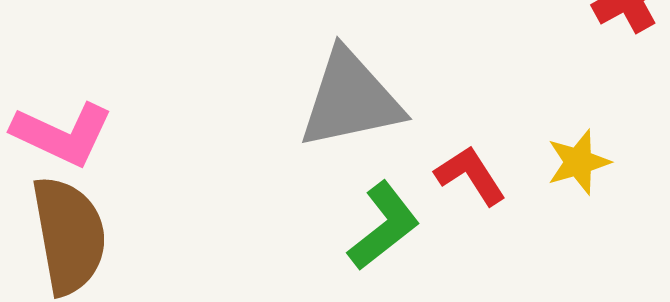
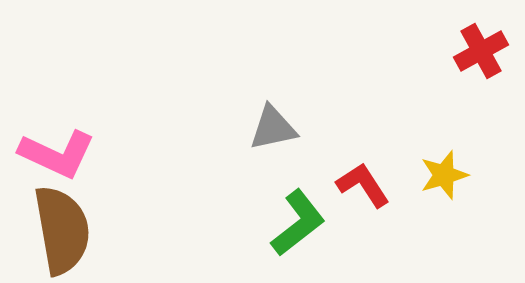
gray triangle: (350, 99) -> (273, 128), size x0.6

